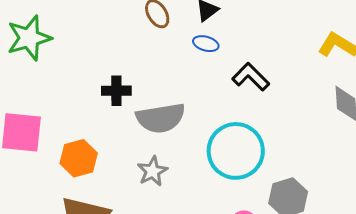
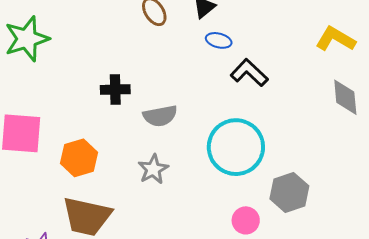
blue ellipse: (206, 44) -> (219, 40), moved
gray semicircle: (161, 118) -> (160, 116), size x0.7

